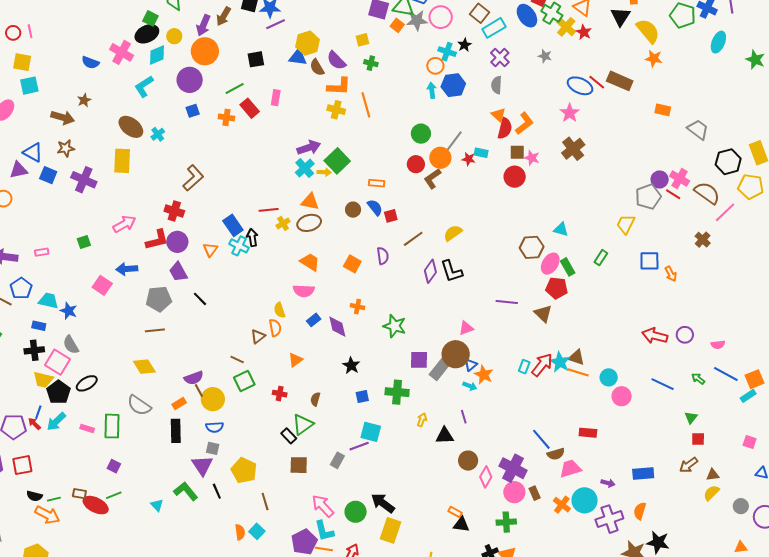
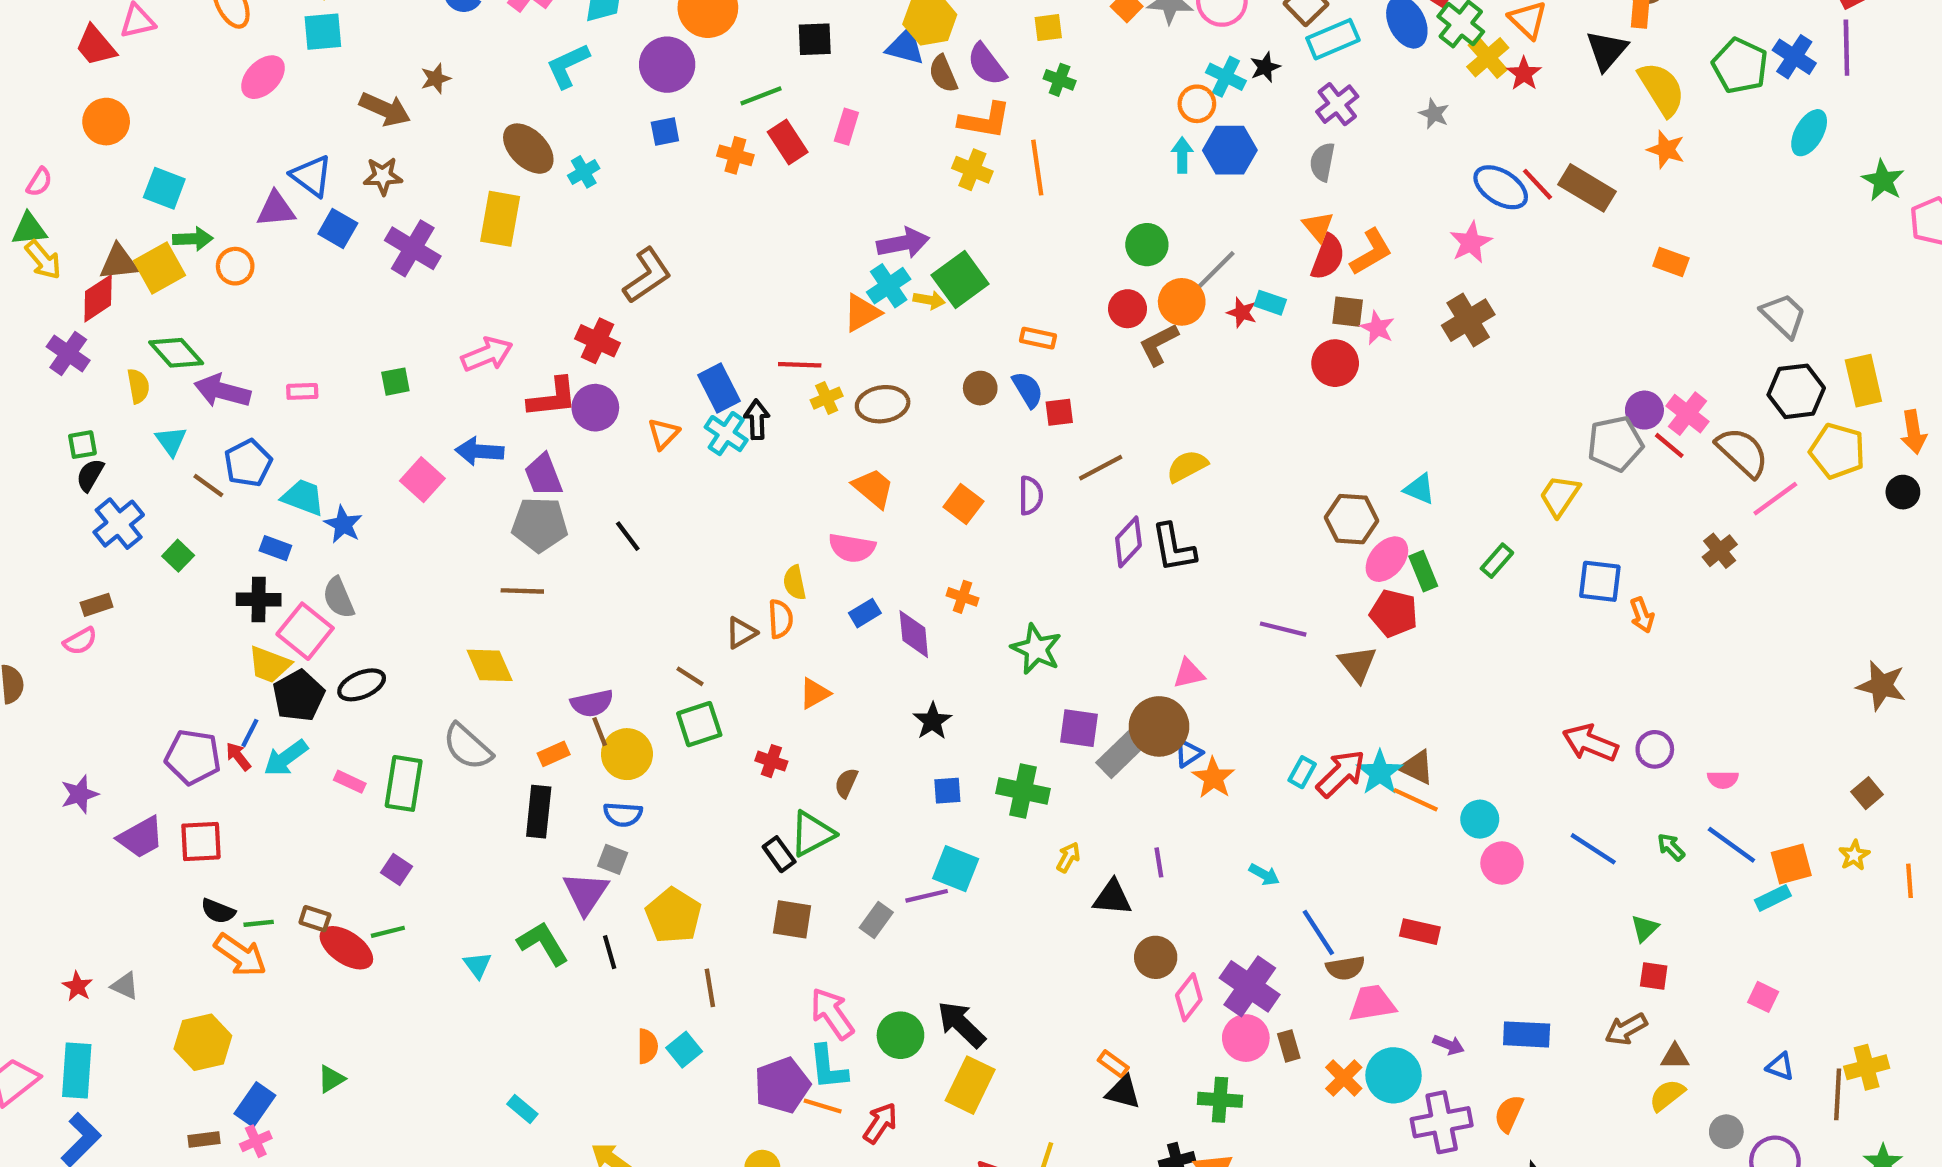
gray trapezoid: (698, 130) -> (1784, 315), moved
orange triangle: (310, 202) -> (862, 313), moved, turned -48
purple trapezoid: (178, 272) -> (543, 475), moved
cyan arrow: (470, 386) -> (1264, 875), moved

